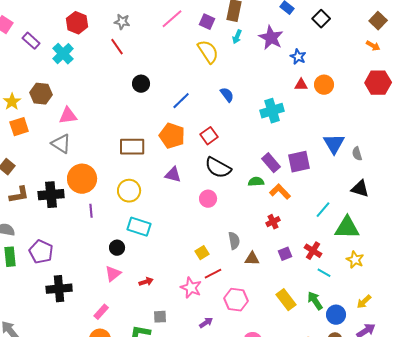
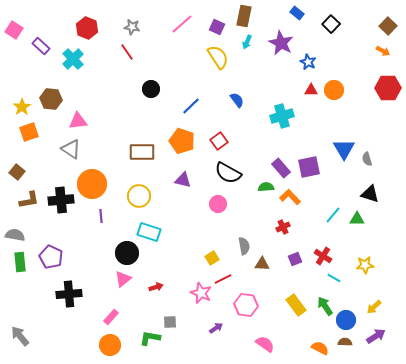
green triangle: (347, 228) -> (357, 219), moved, size x0.6
black circle: (117, 248) -> (127, 253), size x1.5
yellow star: (355, 260) -> (365, 265), turned -30

